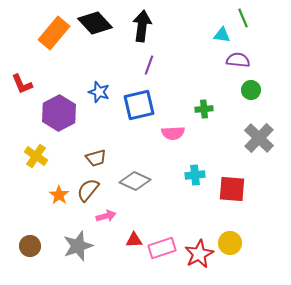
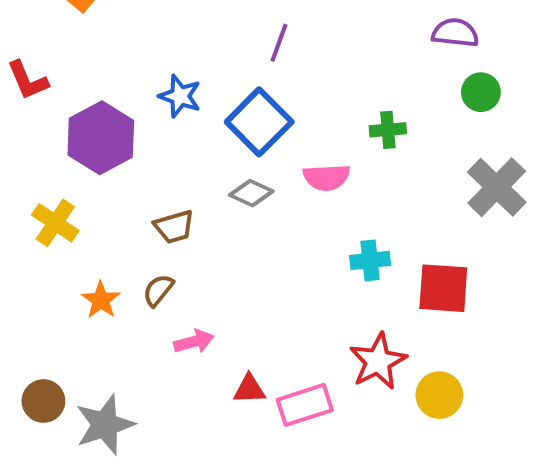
blue square: (139, 105) -> (259, 122), turned -32
gray diamond: (135, 181) -> (251, 193), moved, size x0.7
brown semicircle: (88, 190) -> (158, 290), size x0.7
gray star: (78, 246) -> (105, 425), moved
red star: (199, 254) -> (378, 361), moved

